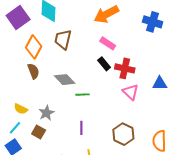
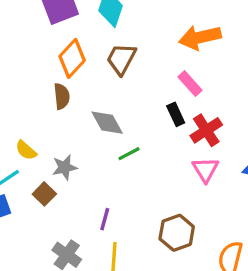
red cross: (125, 68) -> (206, 130), turned 30
green line: (83, 95) -> (129, 154), turned -40
purple line: (81, 128) -> (105, 219), moved

